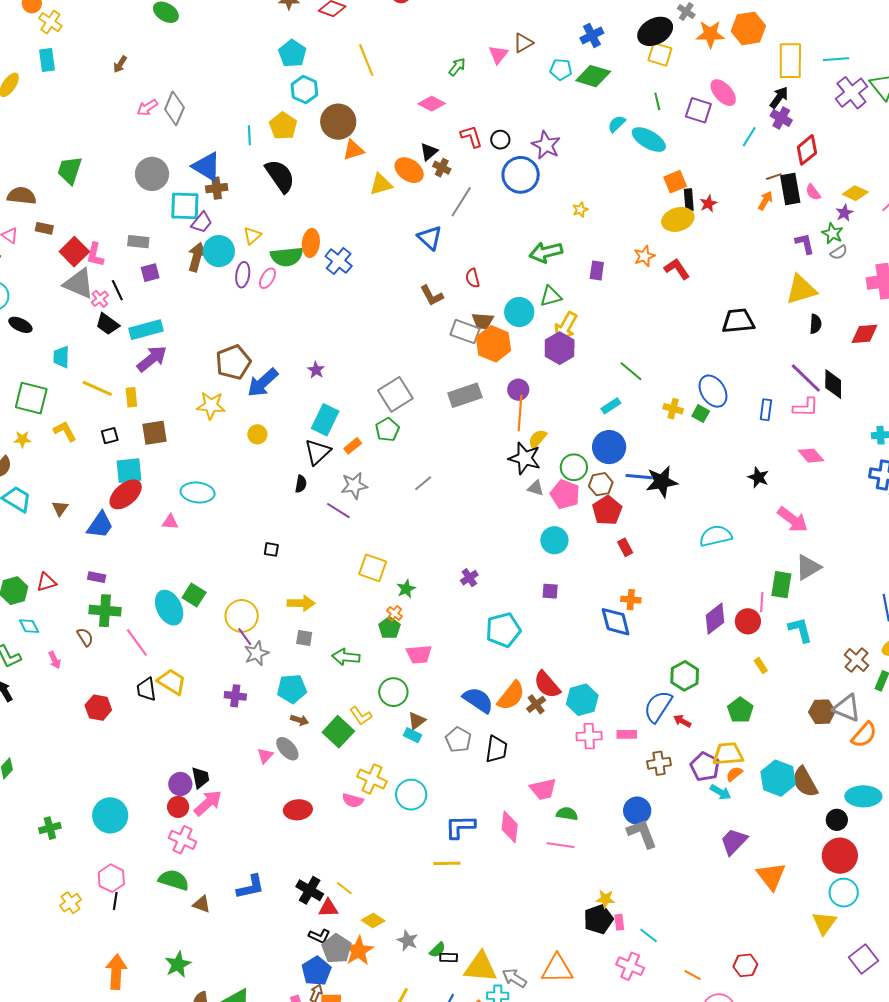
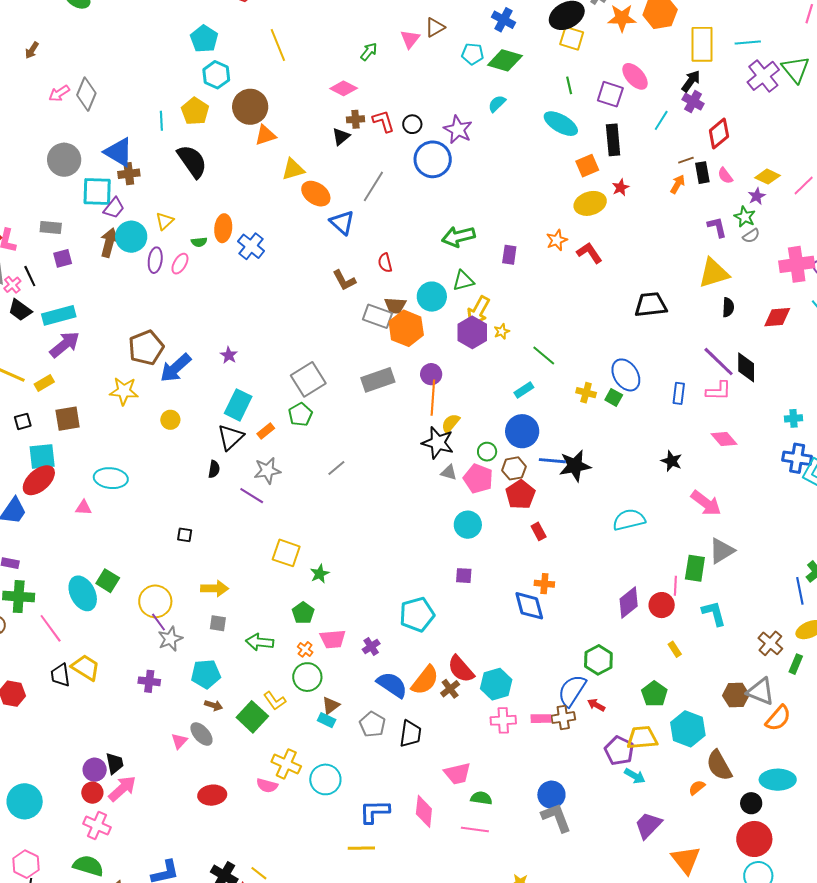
blue cross: (592, 35) -> (504, 20), turned -35
cyan semicircle: (617, 124) -> (497, 104), moved
brown cross: (442, 168) -> (355, 119), moved, turned -30
orange ellipse: (409, 170) -> (316, 194), moved
black rectangle: (790, 189) -> (702, 173), size x0.7
black rectangle: (689, 200) -> (613, 140), moved, size x1.4
yellow star: (580, 210) -> (502, 331), moved
green semicircle: (287, 257) -> (199, 242), size x0.5
yellow rectangle: (131, 397) -> (44, 383), turned 66
green circle: (574, 467) -> (487, 452), size x0.7
purple cross: (469, 578) -> (371, 646), moved
orange cross: (394, 613) -> (305, 649), moved
brown cross: (659, 763) -> (563, 718), moved
orange semicircle: (734, 774) -> (697, 788), moved
cyan hexagon: (778, 778) -> (688, 729), moved

